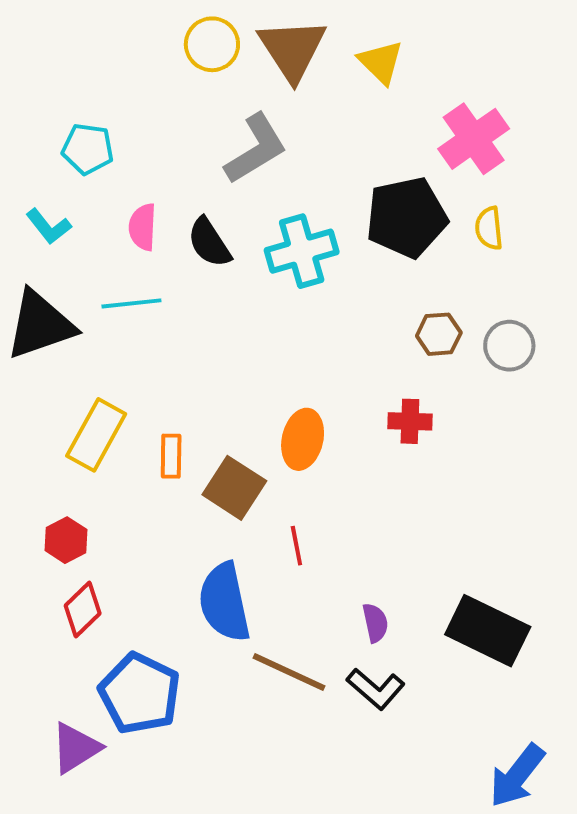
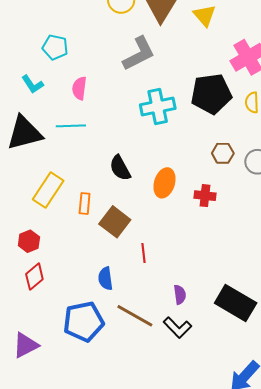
black semicircle: (209, 243) -> (120, 168), moved
orange ellipse: (303, 439) -> (164, 183), moved
blue semicircle: (224, 602) -> (105, 278), size x0.6
blue pentagon: (140, 693) -> (84, 322), moved, turned 30

